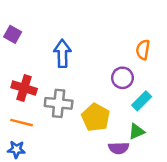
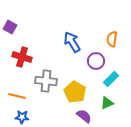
blue arrow: (62, 54) -> (72, 42), moved, turned -30
red cross: (24, 88) -> (22, 57), moved
purple semicircle: (119, 148) -> (84, 116), moved, turned -140
blue star: (16, 149) -> (22, 117), moved

